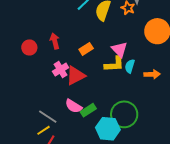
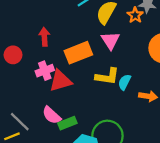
red circle: (29, 47) -> (13, 55), moved
orange rectangle: (86, 49) -> (78, 53), size x1.6
pink triangle: (119, 49) -> (110, 41), moved

